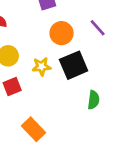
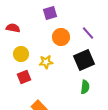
black square: (74, 65) -> (84, 60), moved

